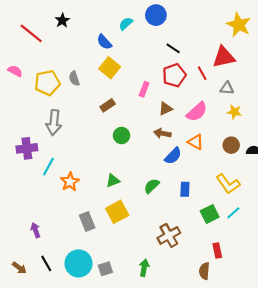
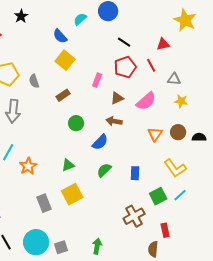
red triangle: (224, 57) -> (163, 44), moved, size x0.6
gray semicircle: (74, 78) -> (34, 81), moved
orange triangle: (196, 142) -> (155, 134), moved, turned 35
blue semicircle: (173, 156) -> (100, 142), moved
brown cross: (169, 235) -> (134, 216), moved

